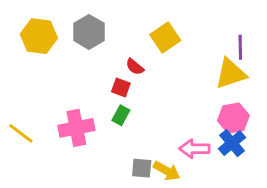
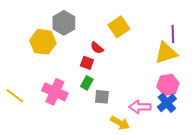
yellow hexagon: (39, 36) -> (43, 42), moved
pink cross: (76, 128) -> (55, 92), turned 35
gray square: (142, 168) -> (102, 97), moved

